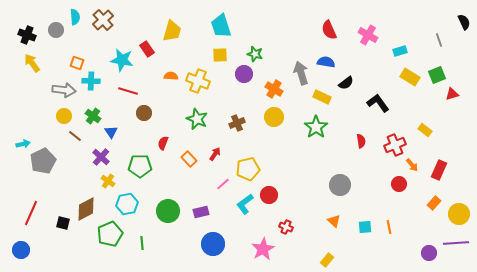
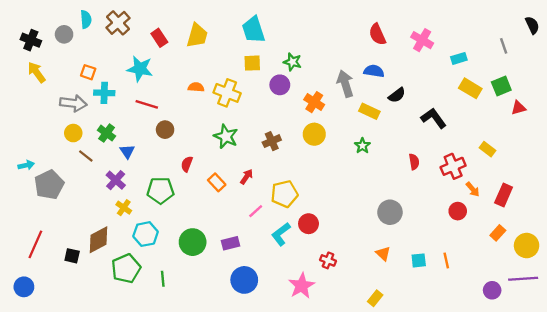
red rectangle: (147, 49) -> (159, 38), moved
green star: (316, 127) -> (362, 146), size x0.6

